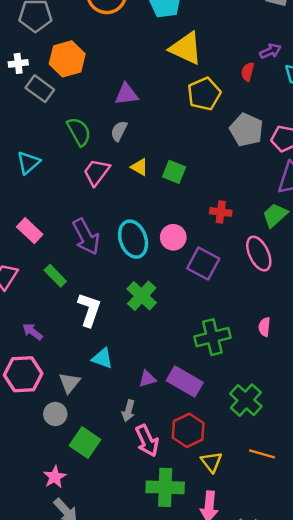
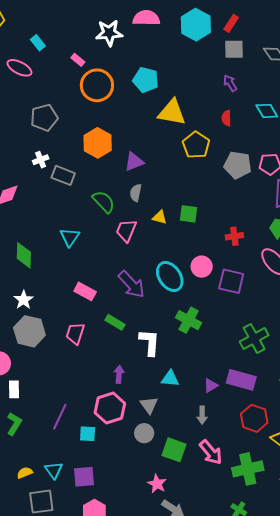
purple arrow: (270, 51) -> (230, 83), moved, turned -84
orange hexagon: (67, 59) -> (98, 143), moved
purple arrow: (32, 332) -> (119, 374), moved, turned 72
pink arrow: (147, 441) -> (211, 452), moved

